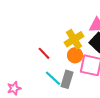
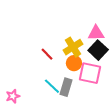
red line: (44, 53) -> (47, 54), moved

